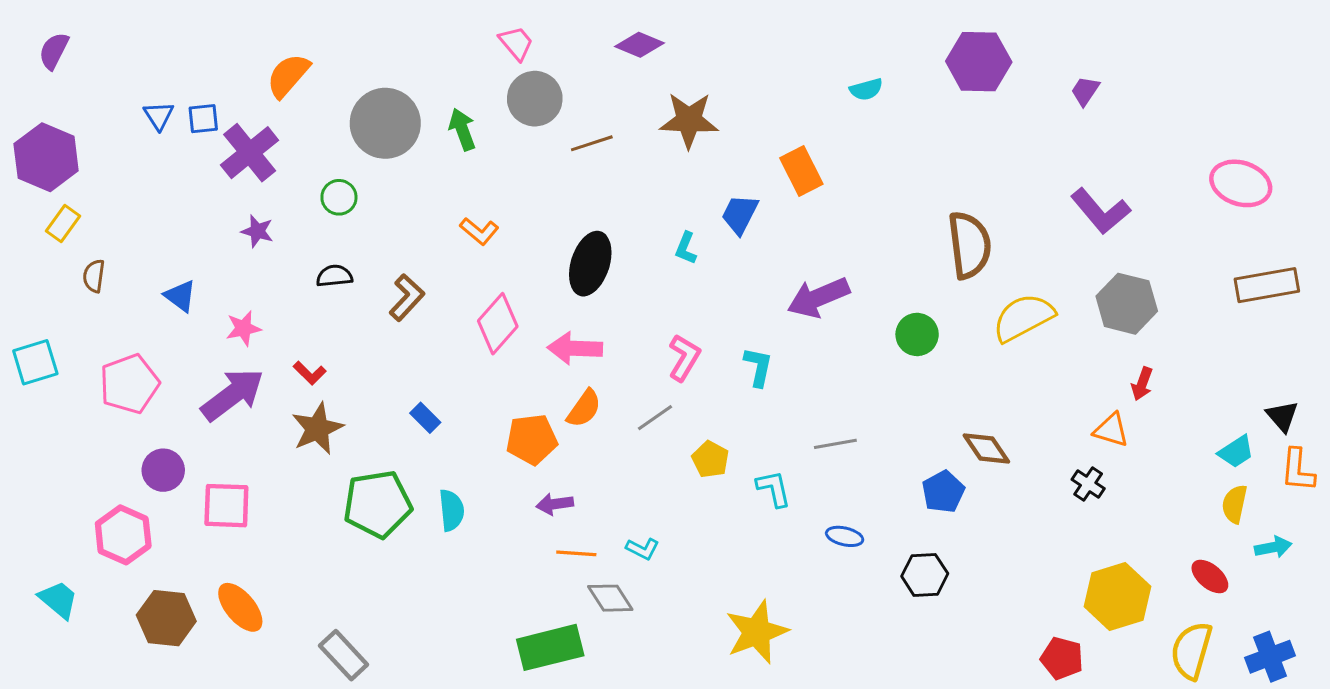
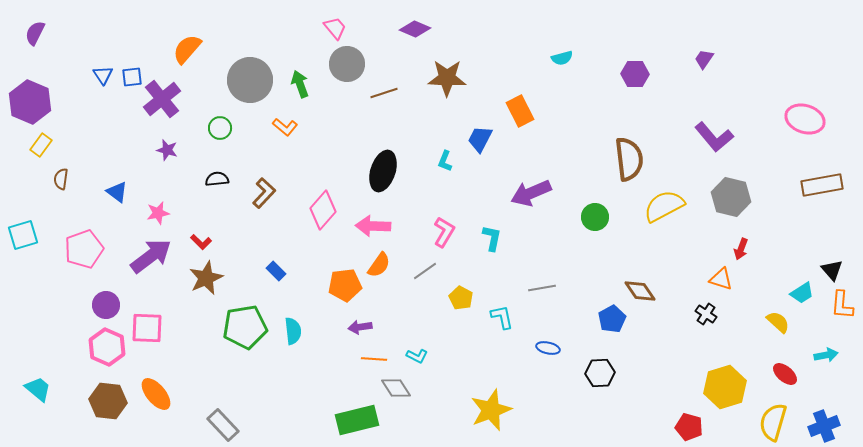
purple hexagon: (979, 62) -> (635, 74), moved, size x0.7
orange L-shape: (479, 231) -> (285, 127), moved
yellow semicircle: (1235, 504) -> (778, 322), moved, turned 120
pink hexagon: (123, 535) -> (107, 347), moved

